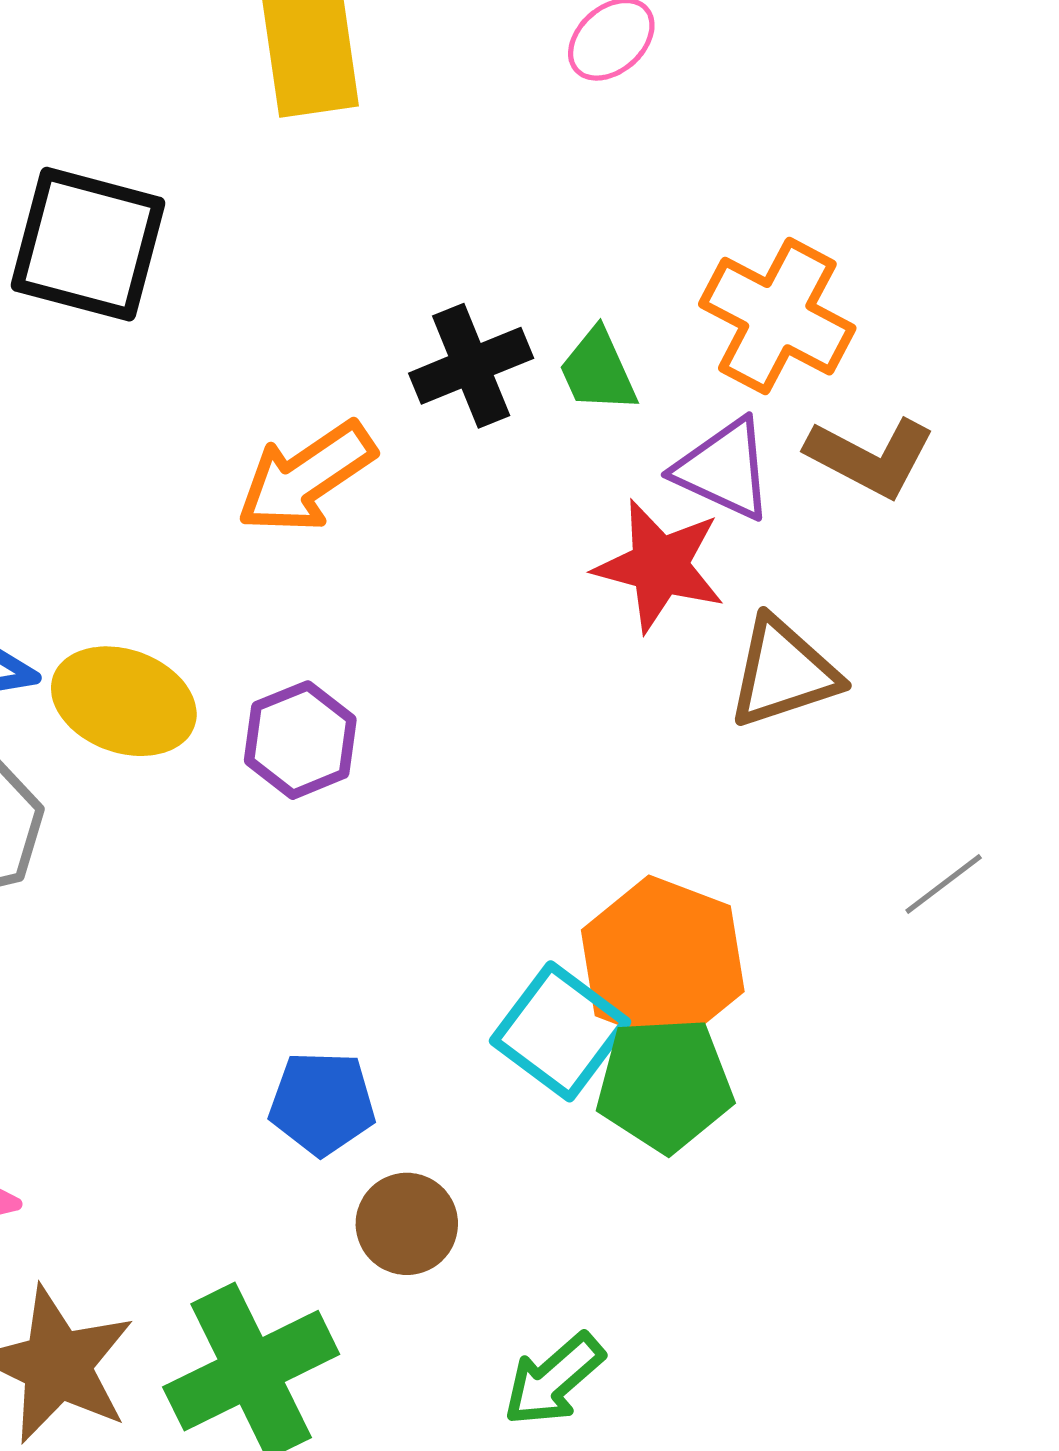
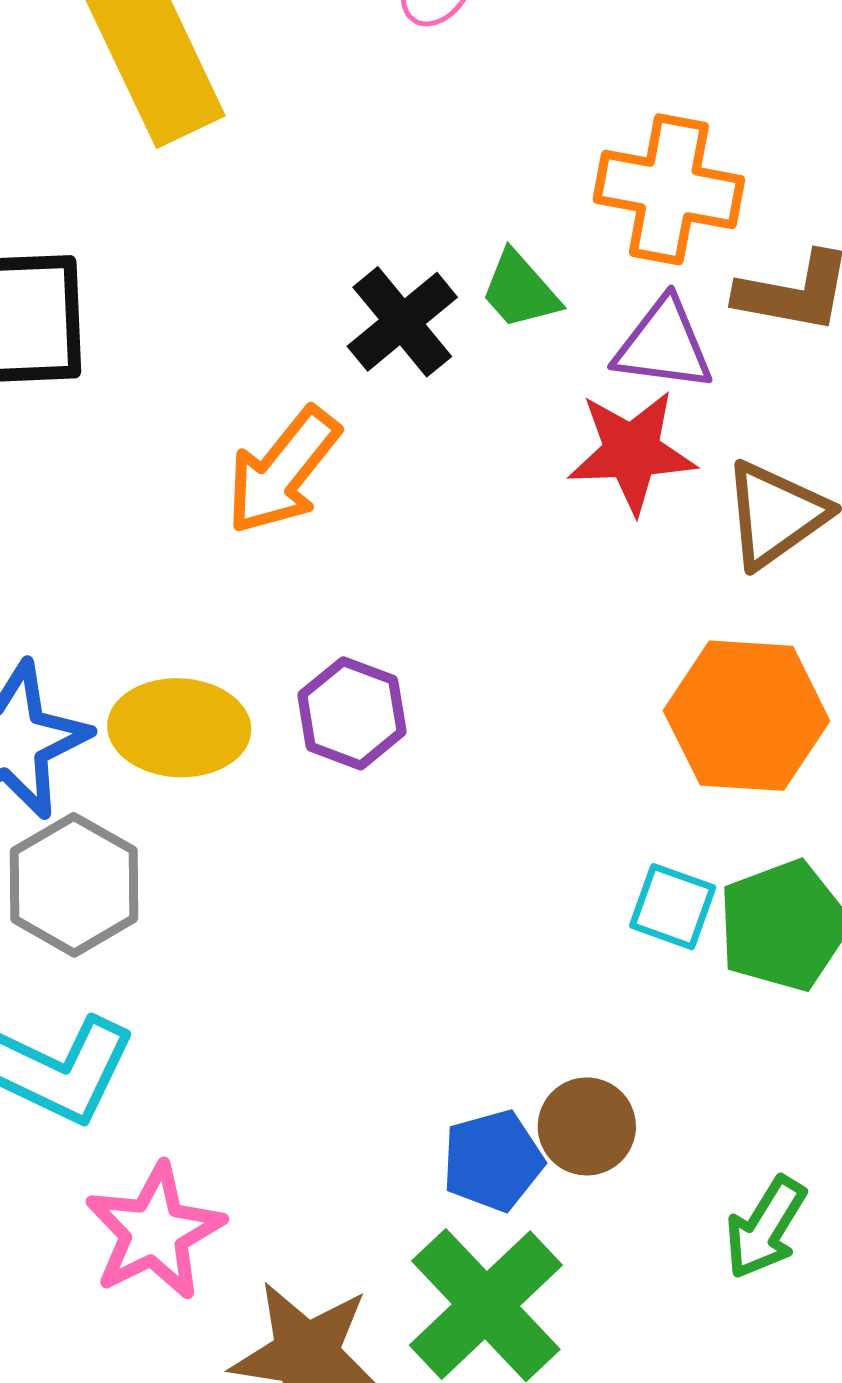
orange hexagon: (663, 961) -> (747, 716), moved
cyan square: (560, 1031) -> (673, 907), size x0.7
blue pentagon: (322, 1103) -> (493, 1161), moved

